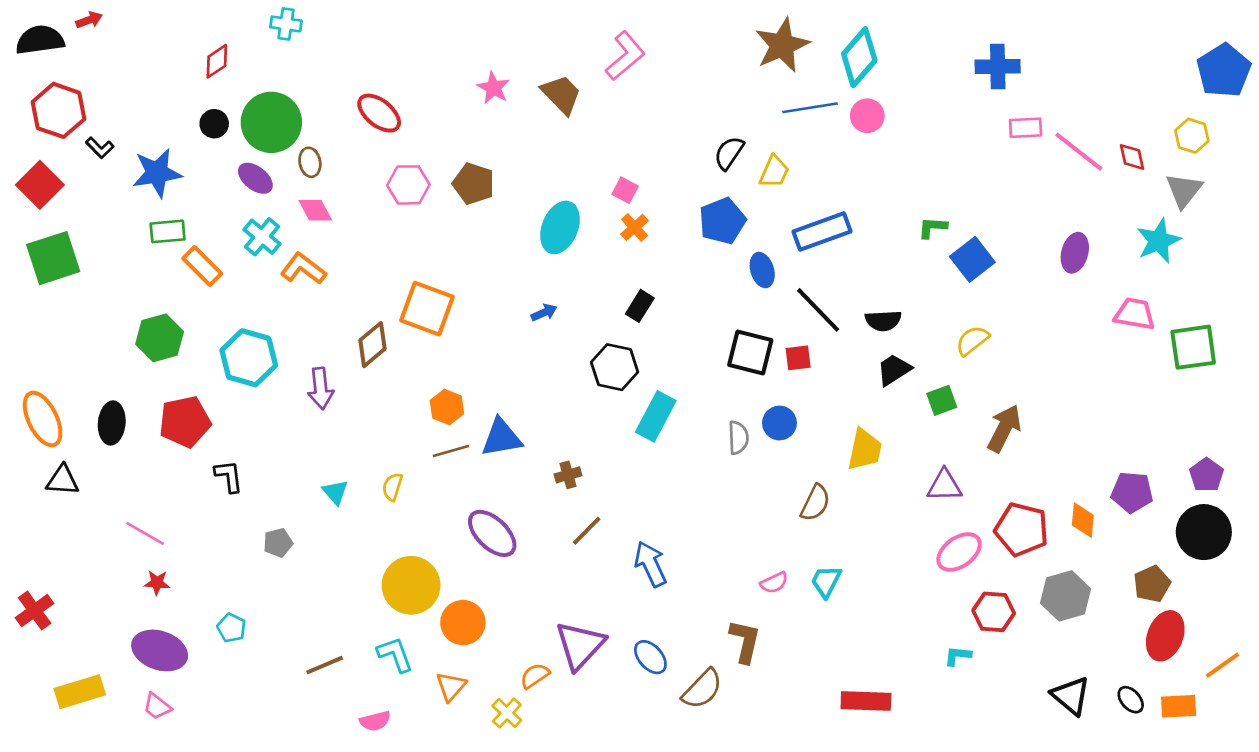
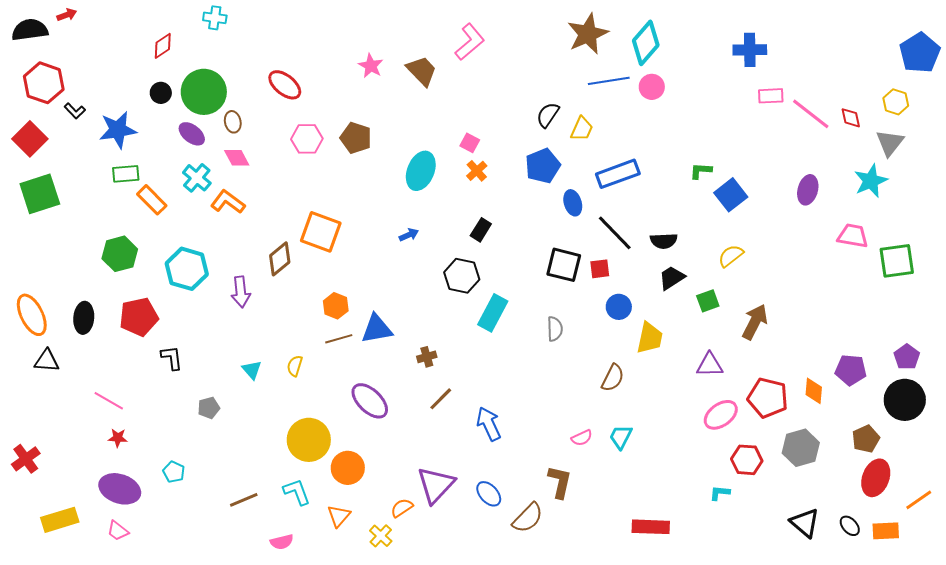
blue circle: (779, 423) -> (619, 307), moved

